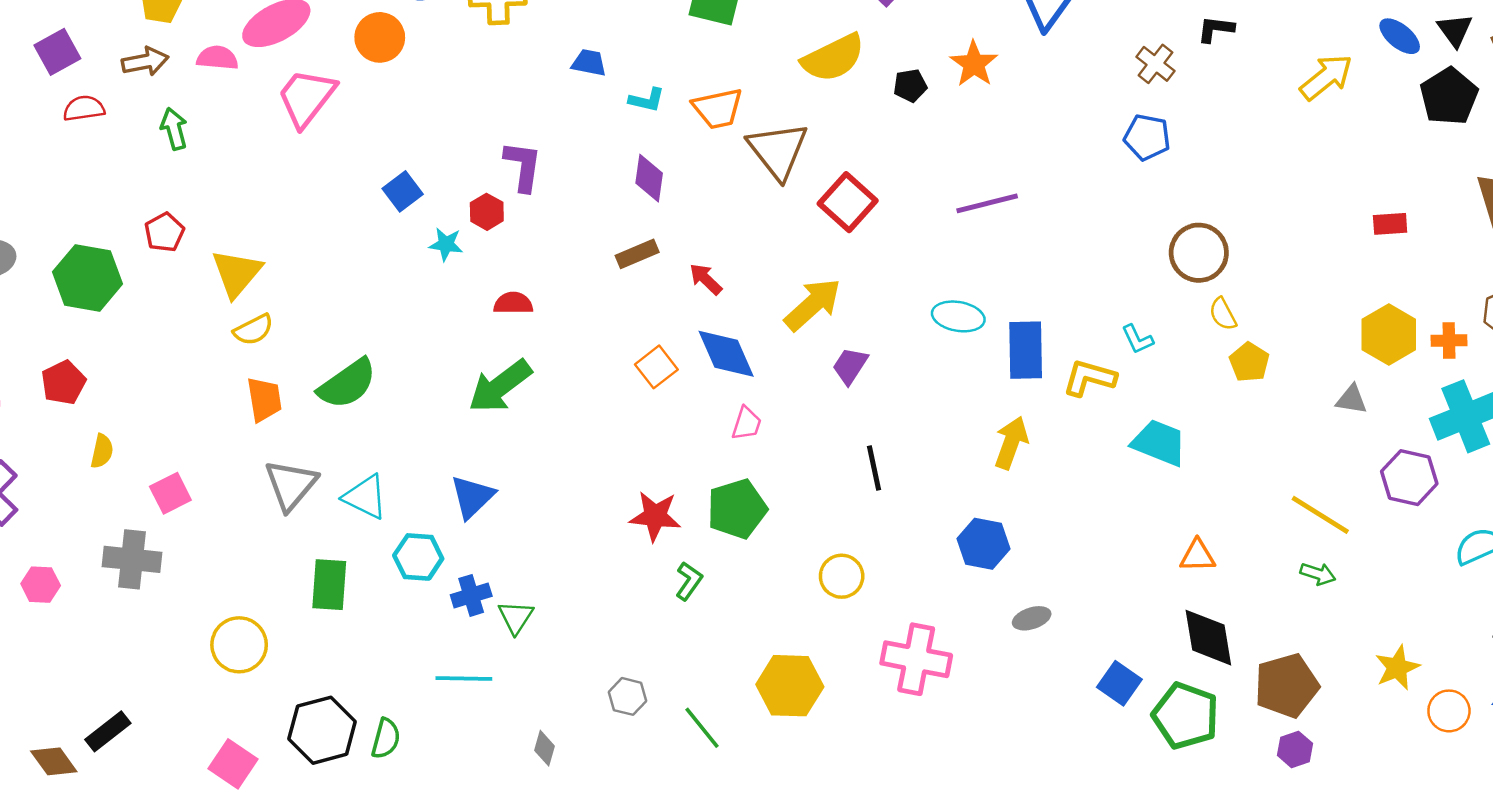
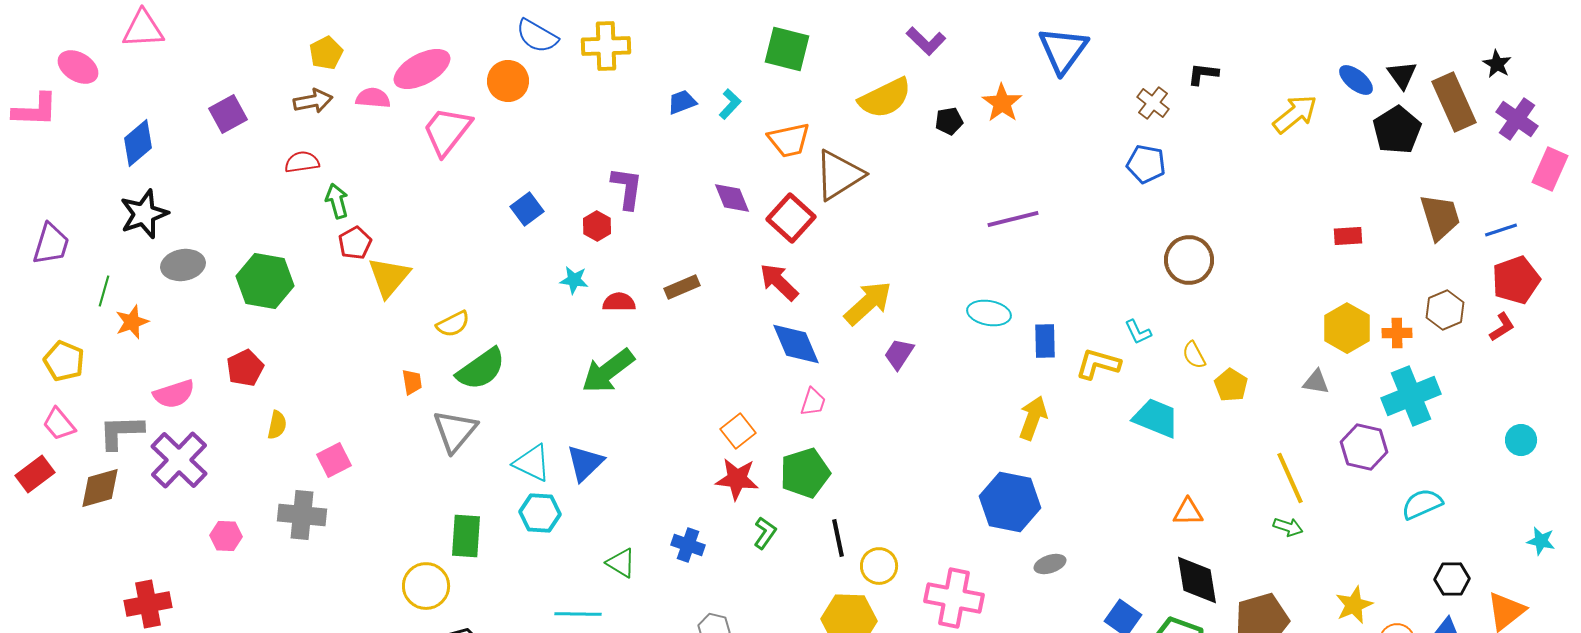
purple square: (57, 52) -> (228, 114), moved
blue trapezoid: (589, 63) -> (682, 102), turned -32
cyan L-shape: (647, 100) -> (730, 104), moved, turned -60
red semicircle: (84, 108) -> (302, 162), moved
green arrow: (174, 129) -> (337, 201), moved
brown triangle: (778, 150) -> (839, 175), turned 36
purple diamond: (649, 178) -> (732, 198), turned -30
red square: (848, 202) -> (791, 218), moved
red pentagon: (164, 232) -> (355, 243), moved
cyan star: (446, 244) -> (574, 280), moved
brown rectangle: (637, 254) -> (682, 287), moved
red arrow: (706, 279) -> (779, 282), size x1.4
yellow semicircle: (1223, 314) -> (1194, 355), moved
yellow semicircle: (253, 330) -> (453, 324), moved
blue rectangle: (1026, 350) -> (1045, 341), size x0.7
yellow pentagon: (1249, 362) -> (1231, 385), moved
orange square: (656, 367) -> (738, 431), moved
orange trapezoid: (264, 399) -> (412, 382), size x0.7
black line: (874, 468) -> (838, 538), moved
gray triangle: (291, 485) -> (455, 431), moved
cyan triangle: (365, 497) -> (532, 463), moved
yellow line: (1320, 515) -> (1290, 478), turned 34
blue hexagon: (984, 544) -> (1010, 502), size x1.4
yellow circle: (842, 576) -> (879, 566), moved
blue cross: (471, 595) -> (688, 545), moved, turned 36
green triangle: (516, 617) -> (621, 563), turned -32
yellow circle: (239, 645) -> (426, 586), moved

